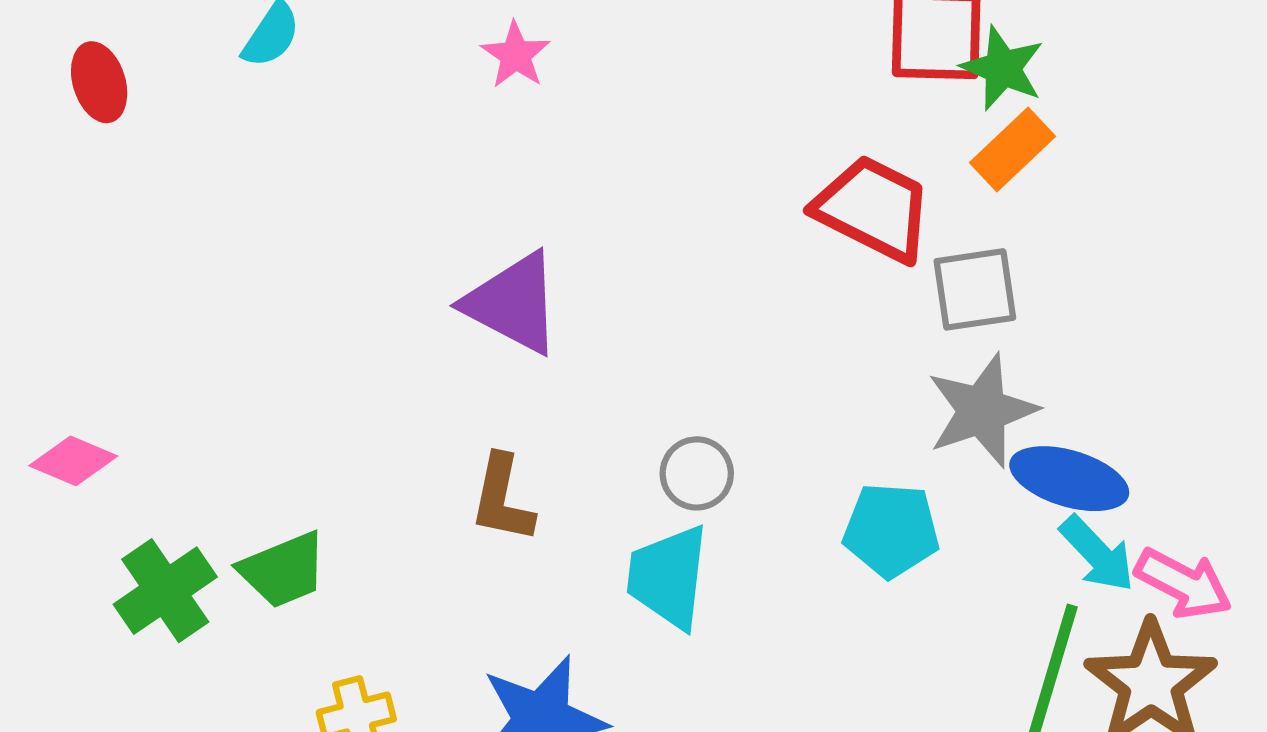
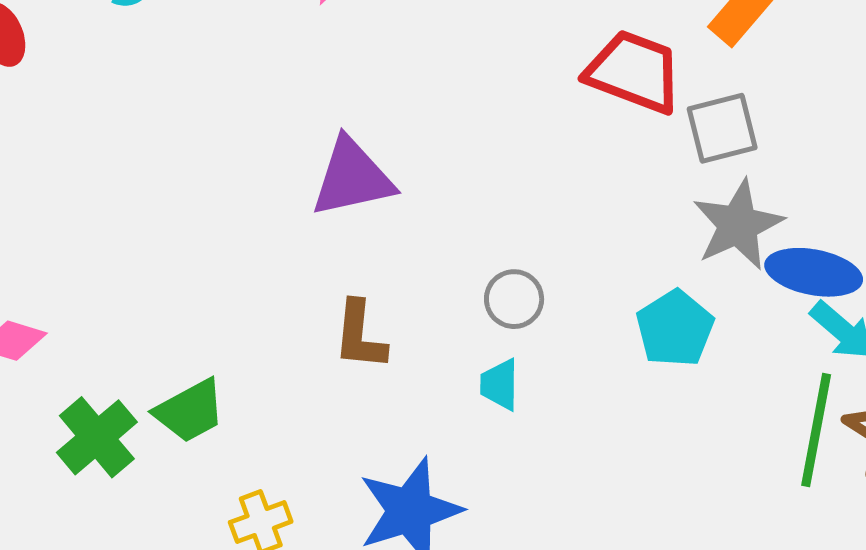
purple triangle: (513, 303) -> (352, 178), turned -34
cyan pentagon: (891, 530) -> (675, 328), turned -30
cyan trapezoid: (668, 577) -> (500, 385), size x0.6

